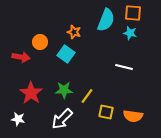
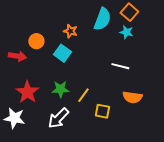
orange square: (133, 13) -> (129, 12), turned 36
orange semicircle: (133, 116) -> (132, 97), moved
white star: (18, 119) -> (14, 118), size x1.5

